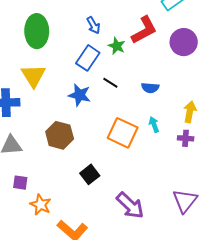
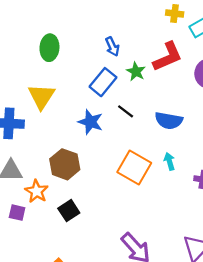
green ellipse: (37, 31) -> (49, 48), size x0.7
blue semicircle: (150, 88) -> (169, 121), size x1.4
black square: (90, 174) -> (69, 211), moved
orange star: (41, 205) -> (37, 191), moved

